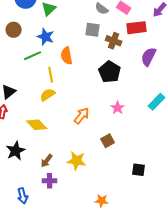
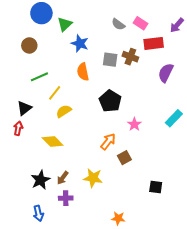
gray square: (93, 30) -> (110, 60), moved
blue star: (46, 37) -> (80, 43), moved
green line: (33, 56) -> (39, 77), moved
black pentagon: (110, 72) -> (110, 101), moved
yellow line: (51, 75) -> (55, 93), moved, turned 49
orange arrow: (82, 116) -> (108, 141), moved
black star: (16, 151) -> (40, 180), moved

